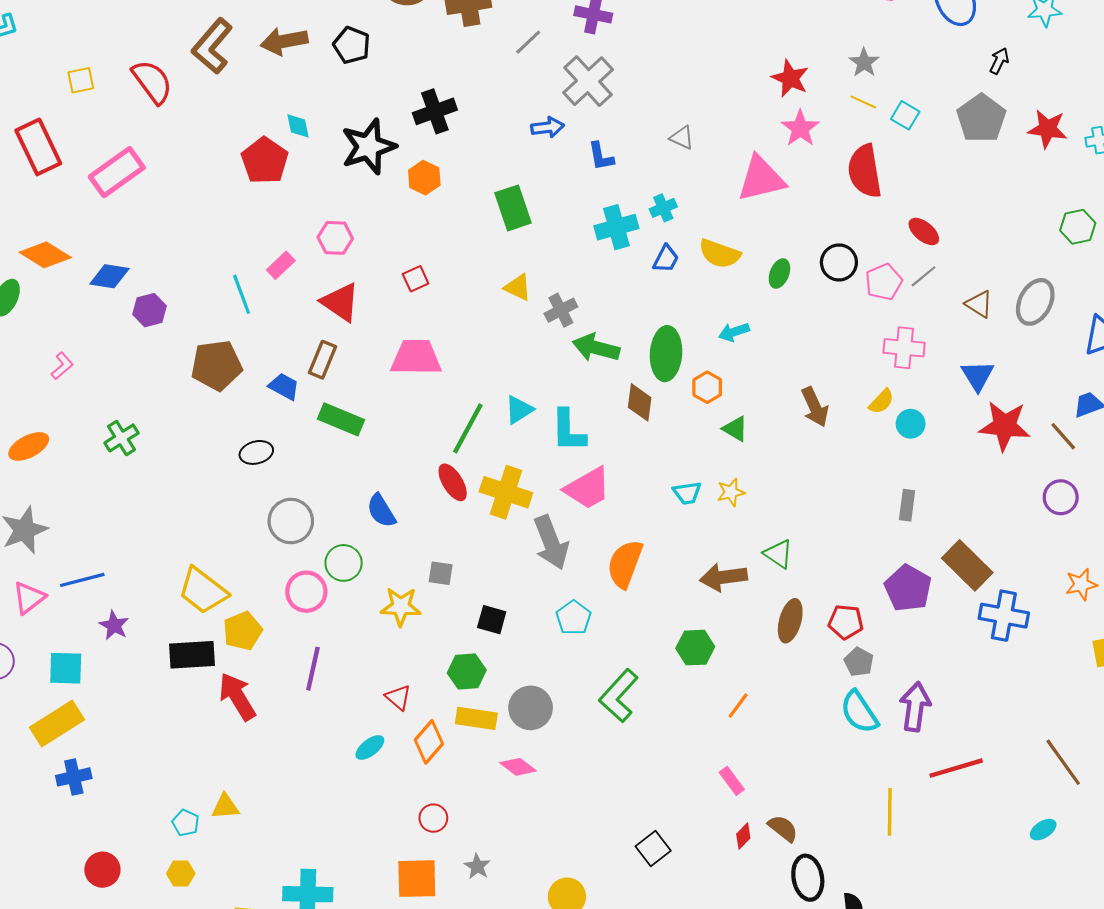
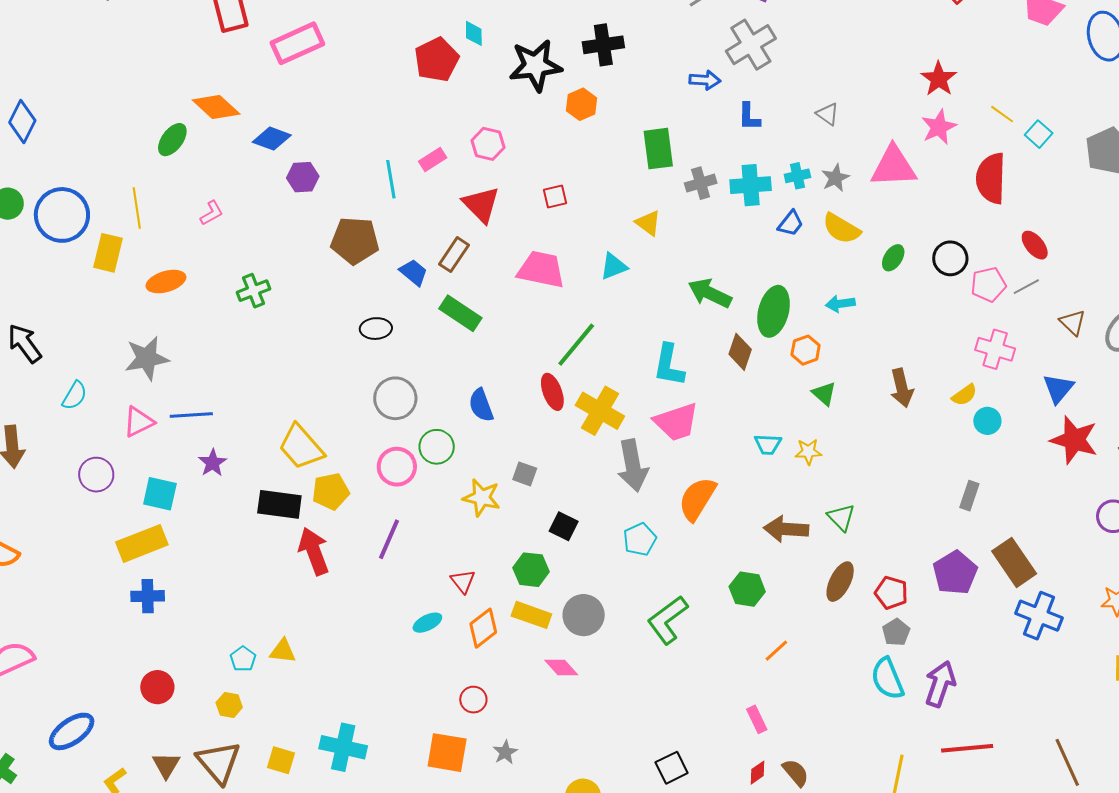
gray star: (864, 62) -> (835, 178), moved
gray cross: (561, 310) -> (701, 183), moved
cyan triangle: (519, 410) -> (614, 266), moved

